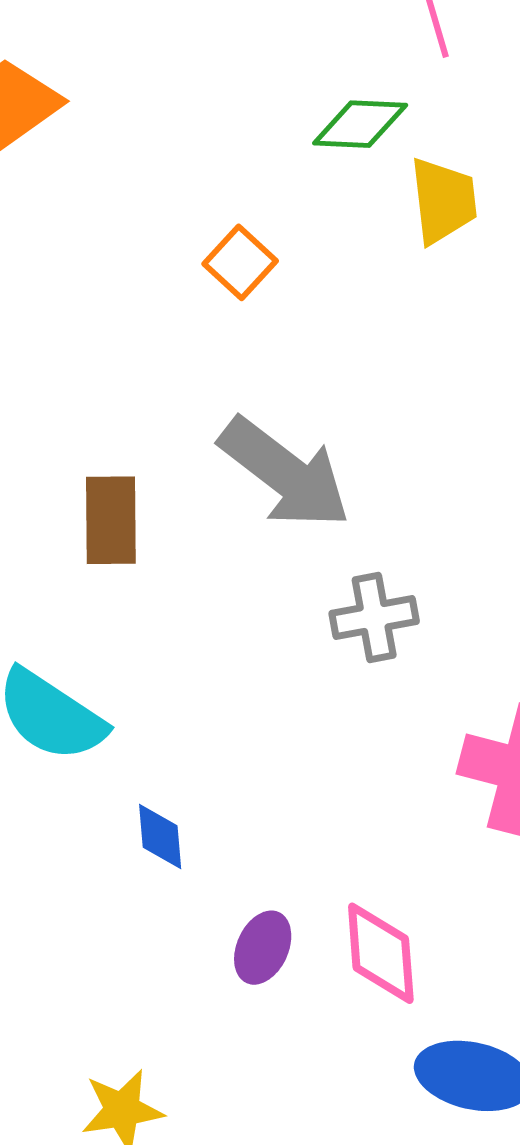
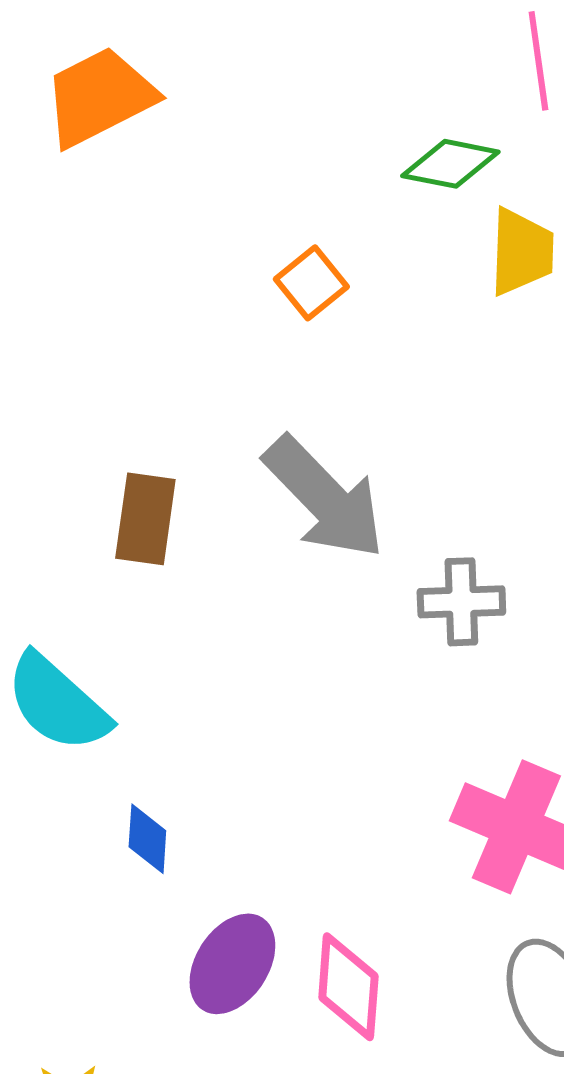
gray cross: (374, 617) -> (461, 602), moved
purple ellipse: (263, 948) -> (232, 964), size x1.4

